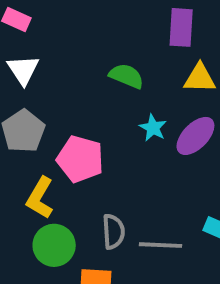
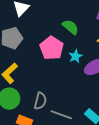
pink pentagon: (80, 159) -> (52, 48), moved

